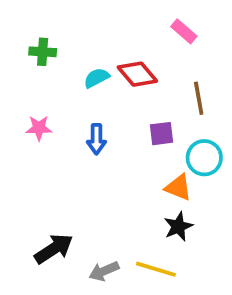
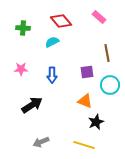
red diamond: (137, 74) -> (61, 21), moved
orange triangle: (178, 187) -> (85, 101), moved
black arrow: (54, 249) -> (32, 105), moved
gray arrow: (104, 271) -> (41, 142), moved

